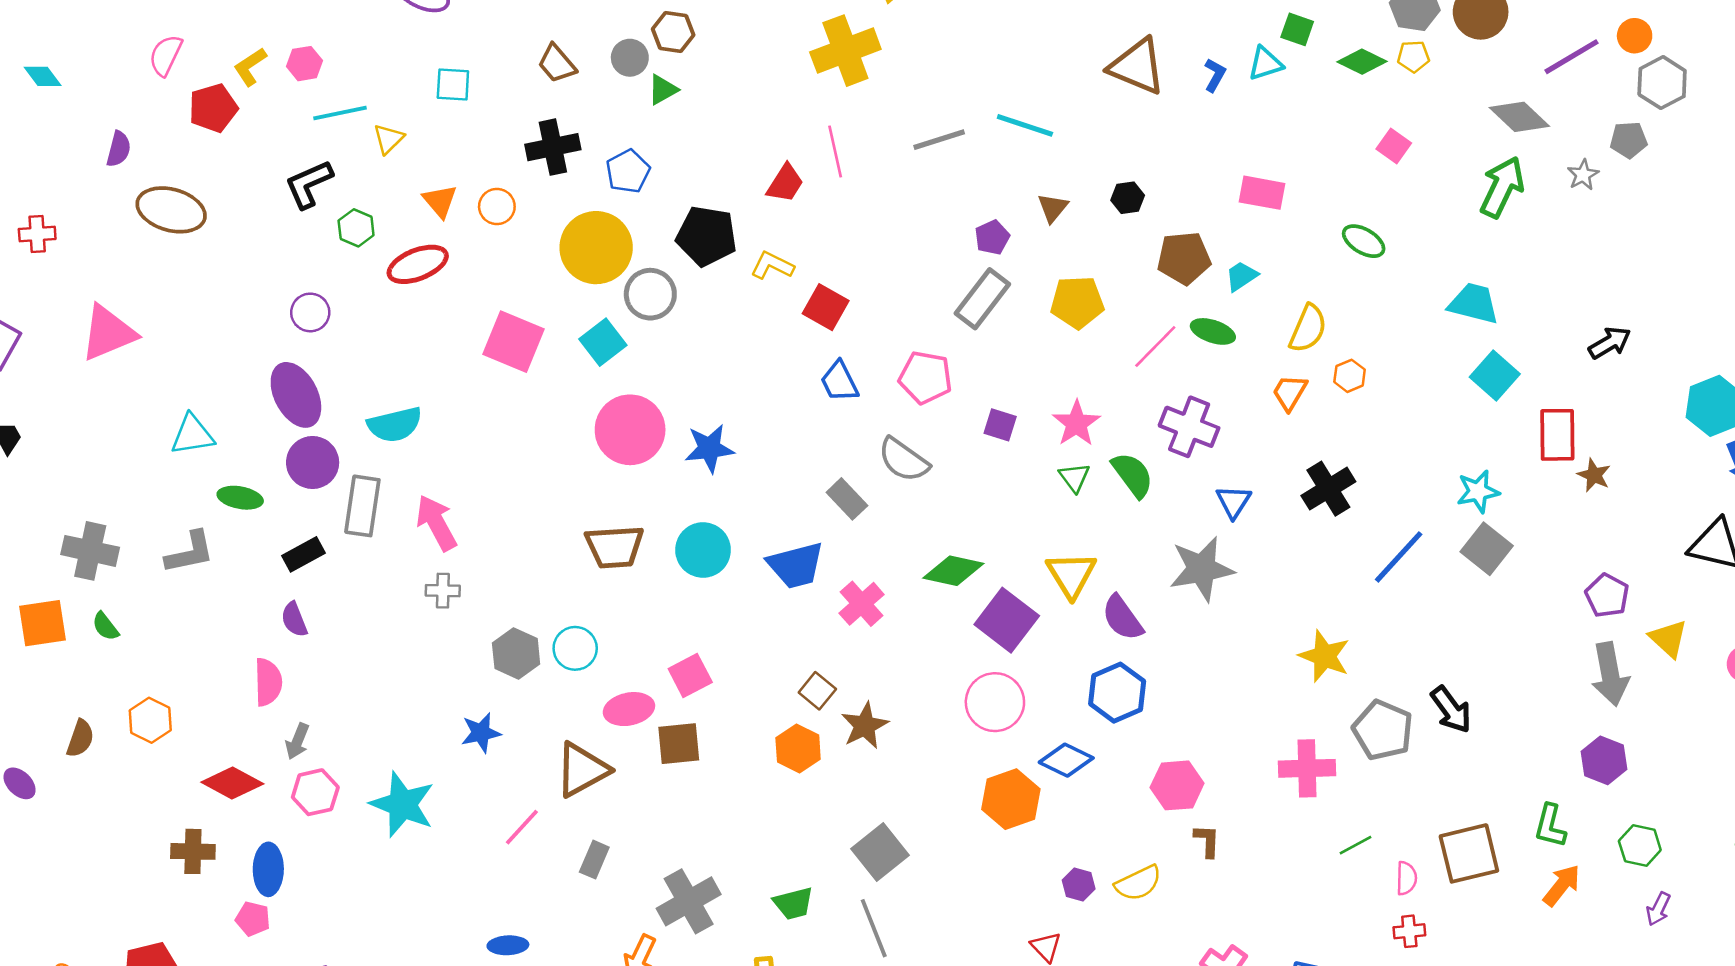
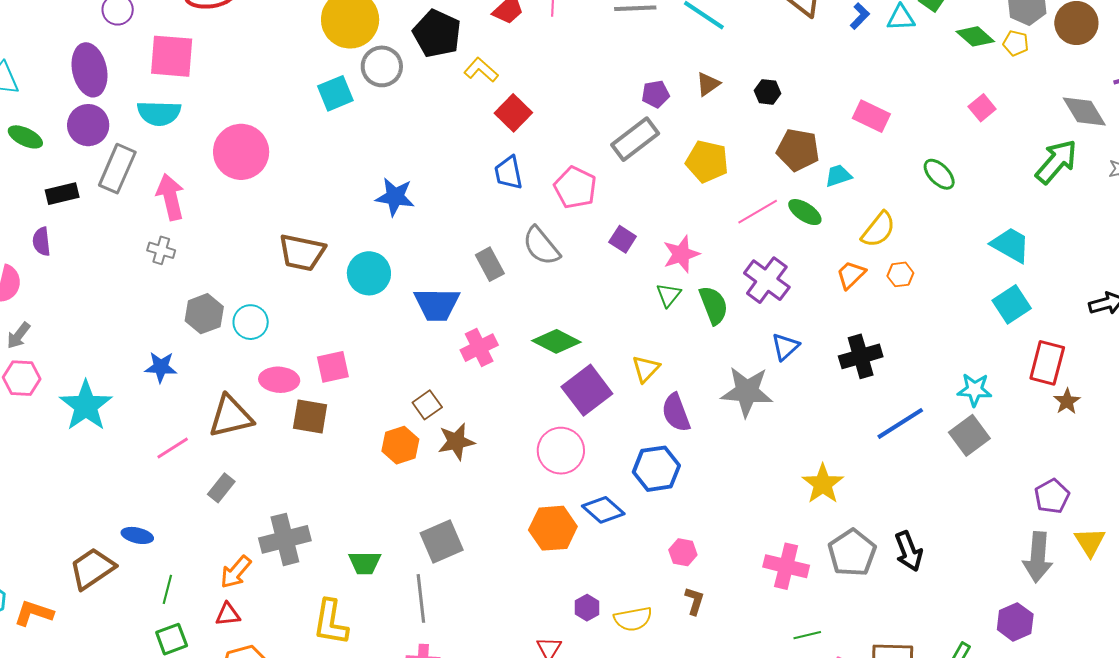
pink square: (513, 342) -> (172, 56), moved, turned -33
pink circle: (630, 430) -> (241, 152), moved
yellow triangle: (1071, 575) -> (646, 369), size x0.7
pink hexagon: (1177, 785) -> (683, 552), size x0.7

